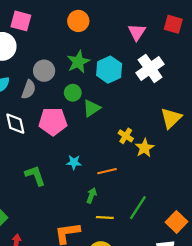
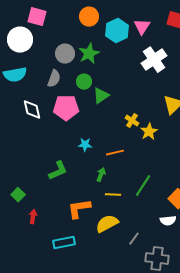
cyan hexagon: (109, 70) -> (117, 31), moved
gray circle: (44, 71) -> (65, 54), moved
gray semicircle: (29, 89) -> (54, 79), moved
green L-shape: (35, 176) -> (58, 171), moved, turned 85

